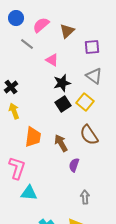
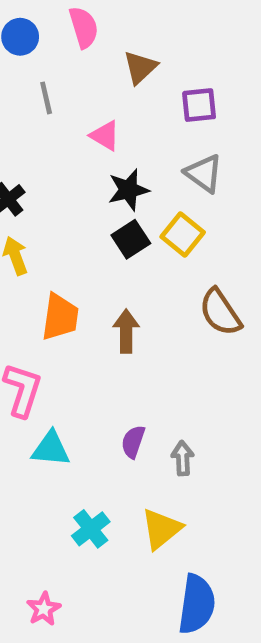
pink semicircle: (41, 25) -> (84, 27), moved, turned 114
gray line: (27, 44) -> (46, 98), turned 40
brown semicircle: (89, 135) -> (220, 312), moved
brown arrow: (61, 143) -> (126, 331), turned 30
purple semicircle: (74, 165) -> (133, 442), moved

